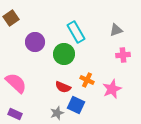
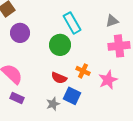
purple circle: (35, 42) -> (20, 33), moved
pink cross: (123, 55) -> (119, 46), size x1.5
purple rectangle: (15, 114) -> (17, 98), moved

